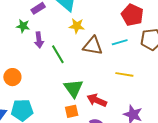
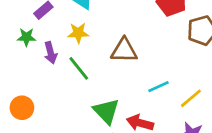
yellow star: (77, 26) -> (78, 33), moved
cyan line: (120, 42) -> (159, 87), moved
yellow line: (124, 74) -> (191, 98), moved, turned -42

